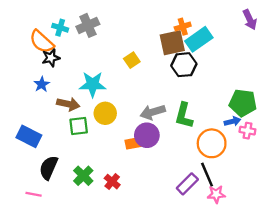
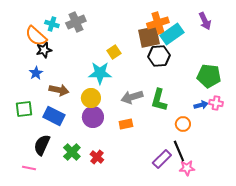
purple arrow: (250, 20) -> (205, 21), moved
orange cross: (183, 27) -> (158, 23), size x1.5
cyan star: (93, 84) -> (100, 73), moved
green pentagon: (243, 103) -> (209, 76), moved
green square: (79, 126) -> (24, 109), moved
pink cross: (247, 131) -> (216, 103), moved
purple circle: (147, 135) -> (93, 117), moved
blue rectangle: (29, 136) -> (54, 116), moved
orange rectangle: (133, 143) -> (126, 124), moved
orange circle: (212, 143) -> (183, 124), size x0.6

